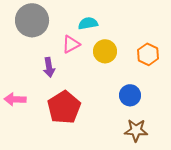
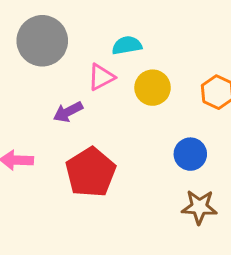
purple arrow: (49, 67) -> (68, 112), turned 72

